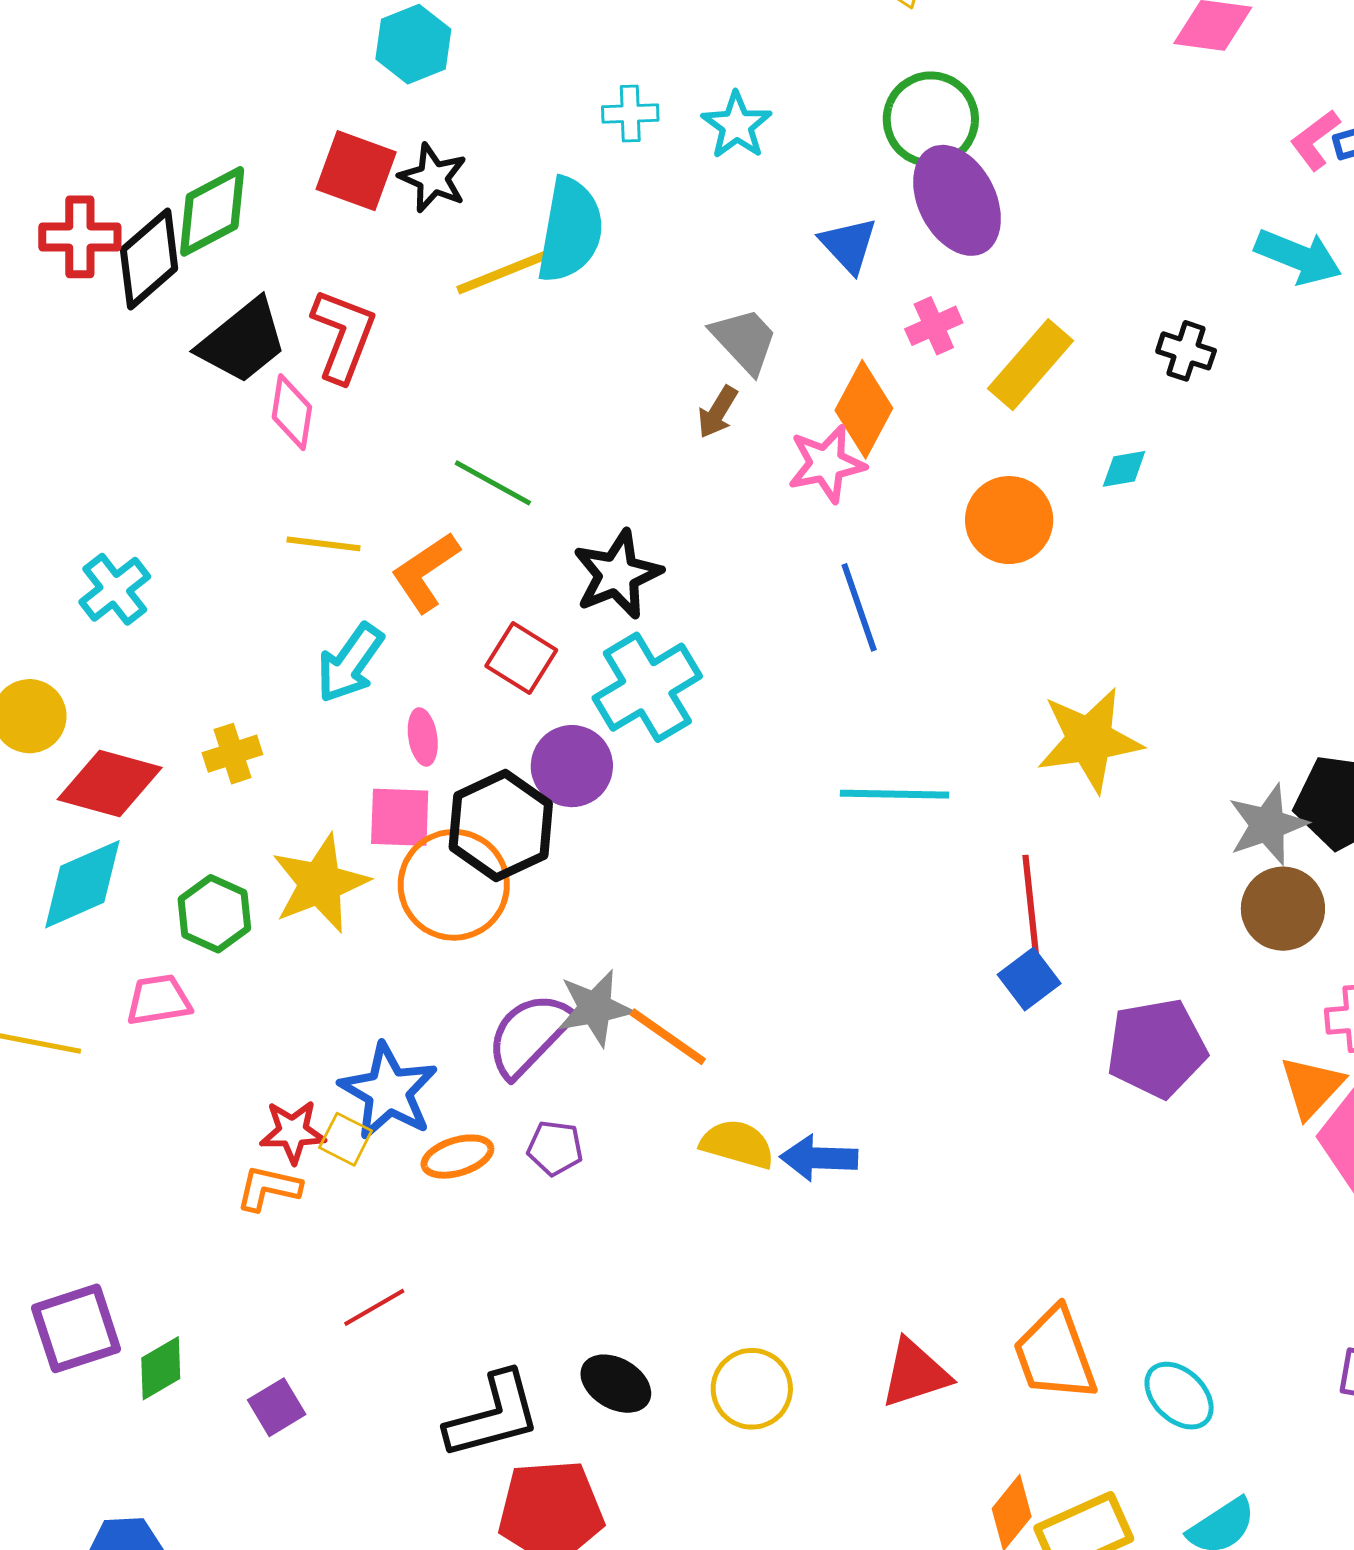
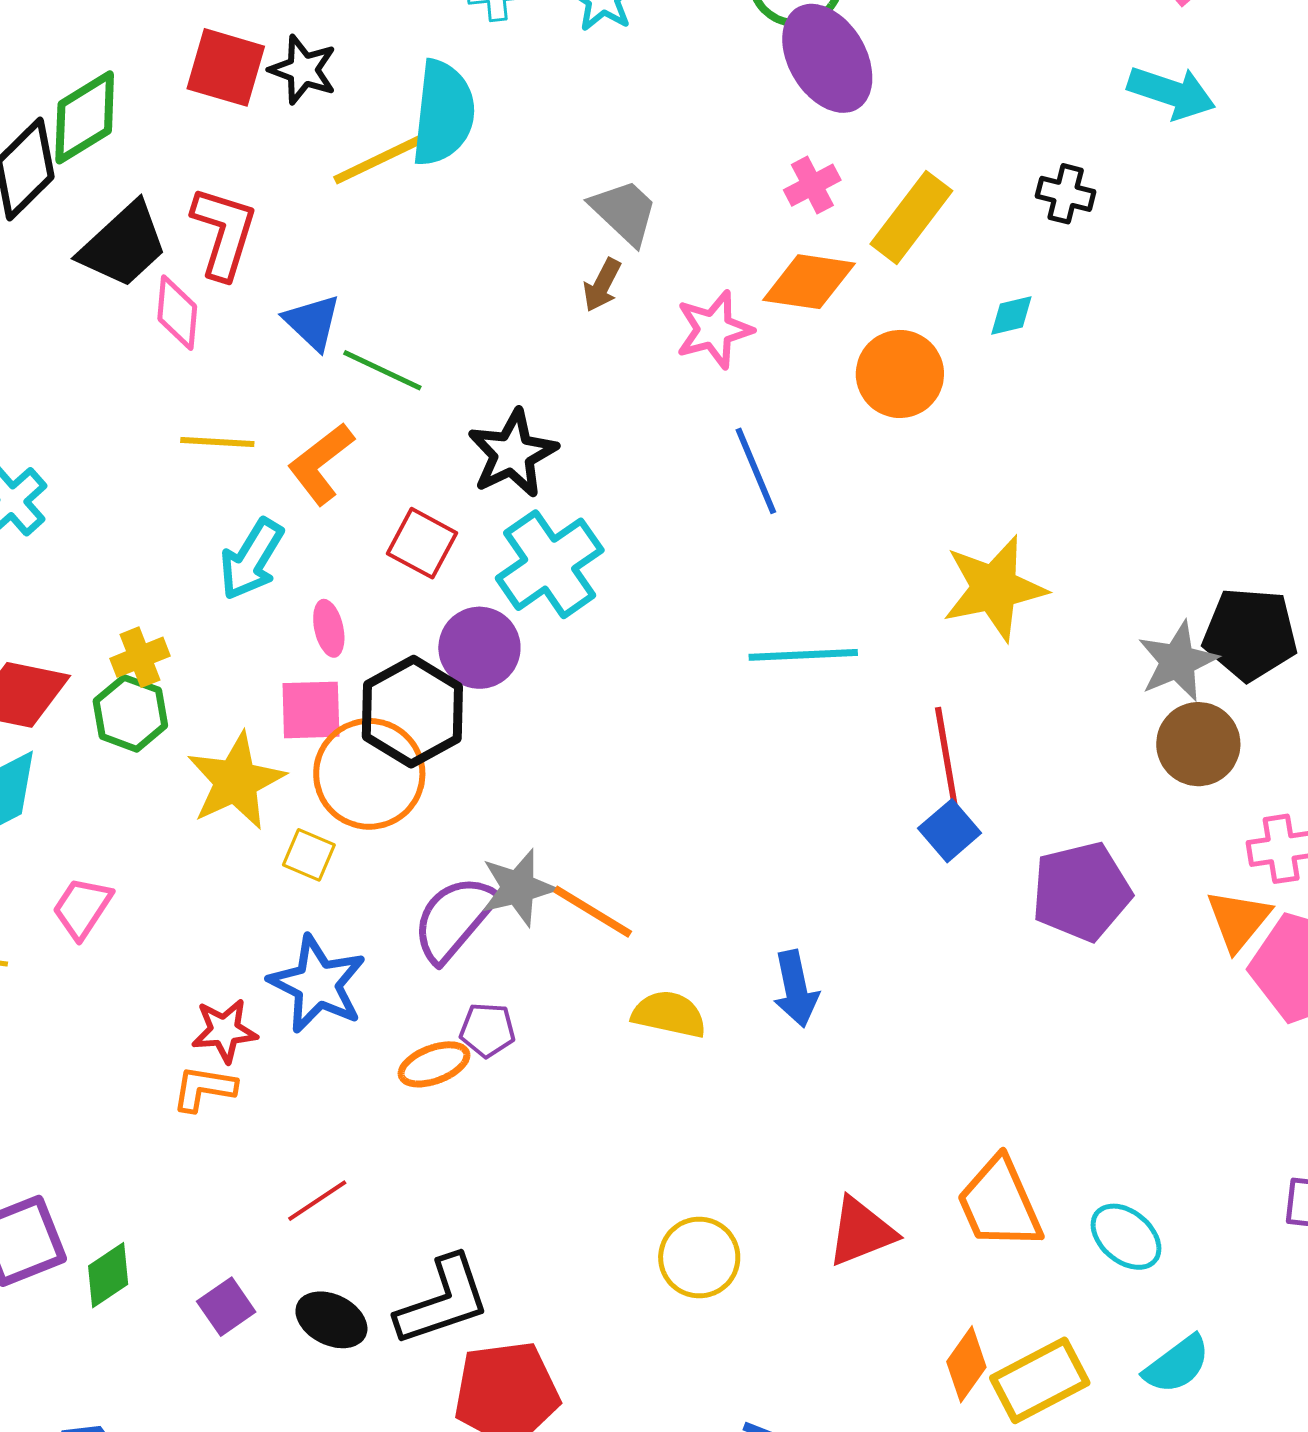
blue triangle: (848, 245) -> (312, 322), moved
orange diamond: (864, 409) -> (809, 282), moved, turned 74
green hexagon: (214, 914) -> (130, 713), moved
pink trapezoid: (159, 1000) -> (82, 908), turned -44
yellow square: (346, 1139) -> (309, 855), moved
orange ellipse: (457, 1157) -> (434, 1064), moved
blue arrow: (819, 1158) -> (796, 989), moved, turned -100
black ellipse: (616, 1384) -> (331, 1320), moved

